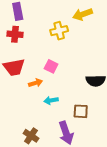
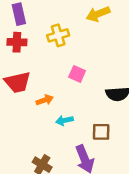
yellow cross: (59, 31) -> (58, 35), moved
pink square: (51, 66) -> (77, 74), moved

